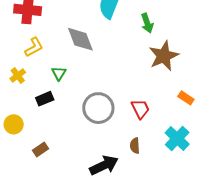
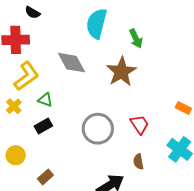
yellow L-shape: (34, 47) -> (26, 76), size x1.4
brown star: (164, 56) -> (121, 72), moved
green triangle: (59, 73) -> (45, 100), moved, turned -35

